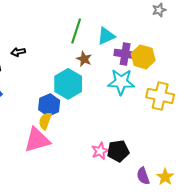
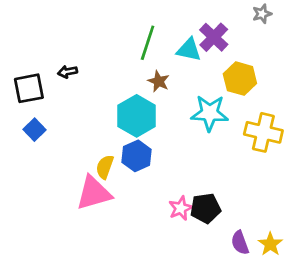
cyan triangle: (106, 36) -> (189, 50), turned 36
purple cross: (125, 54) -> (214, 37), moved, turned 35
blue hexagon: (49, 105) -> (137, 156), moved

